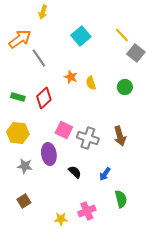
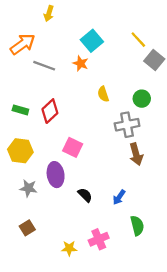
gray line: (39, 58) -> (44, 66), turned -36
orange star: (71, 77) -> (81, 63), moved
gray cross: (88, 138) -> (127, 125), moved, turned -30

